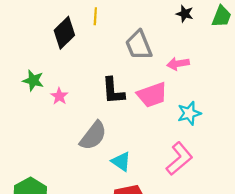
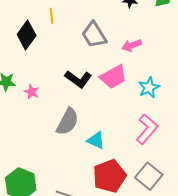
black L-shape: (113, 91) -> (78, 79), turned -40

